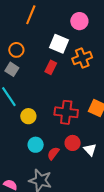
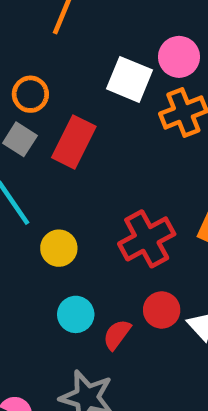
pink circle: (79, 21) -> (179, 57), moved
red rectangle: (51, 67) -> (74, 142), moved, size x1.5
red cross: (66, 112) -> (147, 239), turned -35

